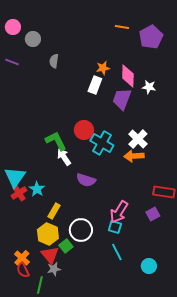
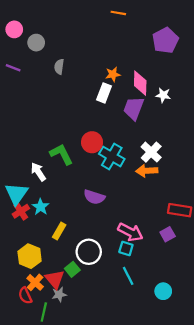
orange line: (122, 27) -> (118, 13), moved
white arrow: (64, 157) -> (38, 172), moved
pink arrow: (119, 212) -> (130, 232), turned -95
yellow hexagon: (48, 234) -> (30, 256), moved
orange cross: (22, 258) -> (35, 282), moved

